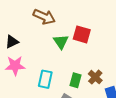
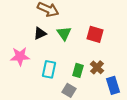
red square: (82, 34) -> (95, 34), moved
black triangle: (12, 42) -> (40, 33), moved

